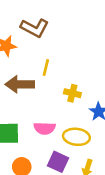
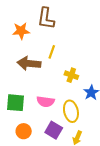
brown L-shape: (35, 28) -> (46, 18), turned 65
yellow ellipse: (76, 137) -> (71, 111), turned 65

